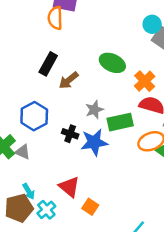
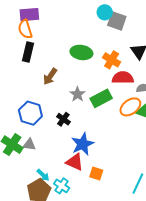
black rectangle: (48, 64) -> (28, 52), moved
black cross: (70, 134) -> (63, 119), turned 32
blue star: (94, 142) -> (83, 144), moved

